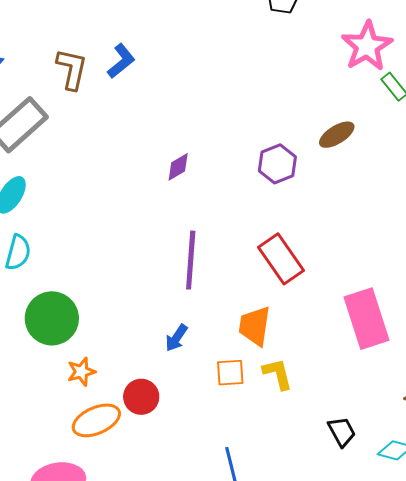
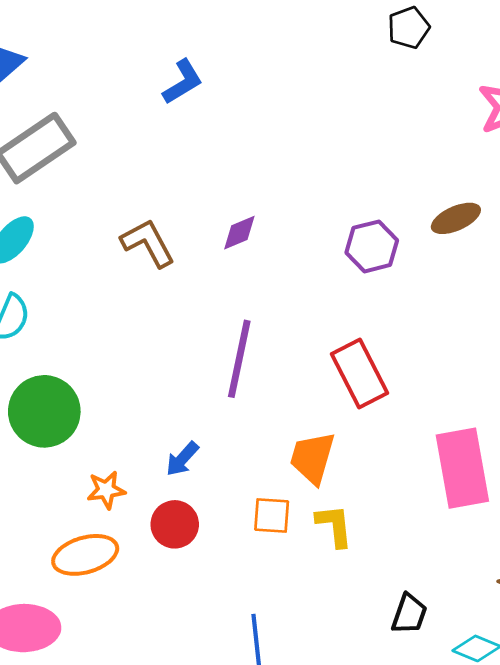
brown L-shape: (72, 69) -> (148, 243), moved, turned -48
blue arrow: (176, 338) -> (182, 459), moved
orange star: (81, 372) -> (106, 490), moved
red circle: (141, 397) -> (175, 524), moved
black trapezoid: (342, 432) -> (409, 614), turned 40

